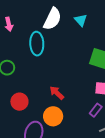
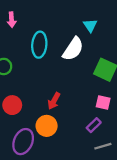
white semicircle: (52, 19) -> (73, 49), moved
red arrow: (57, 93) -> (54, 101), turned -112

